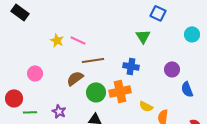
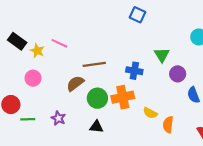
black rectangle: (20, 12) -> (17, 41), moved
blue square: (158, 13) -> (138, 15), moved
green triangle: (143, 36) -> (162, 55), moved
yellow star: (57, 40) -> (37, 51), moved
pink line: (78, 40) -> (59, 43), moved

